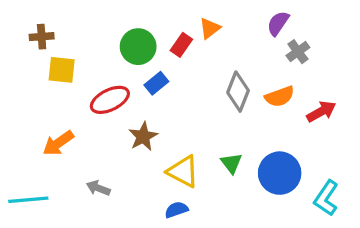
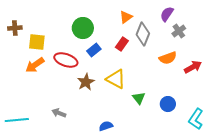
brown cross: (42, 37) -> (15, 28), moved
red rectangle: (181, 45) -> (122, 44), moved
gray diamond: (238, 92) -> (143, 34), moved
red ellipse: (110, 100) -> (66, 60), turned 45
orange arrow: (58, 143) -> (35, 65), moved
yellow triangle: (183, 171) -> (116, 79), moved
blue circle: (280, 173) -> (168, 104), size x0.6

